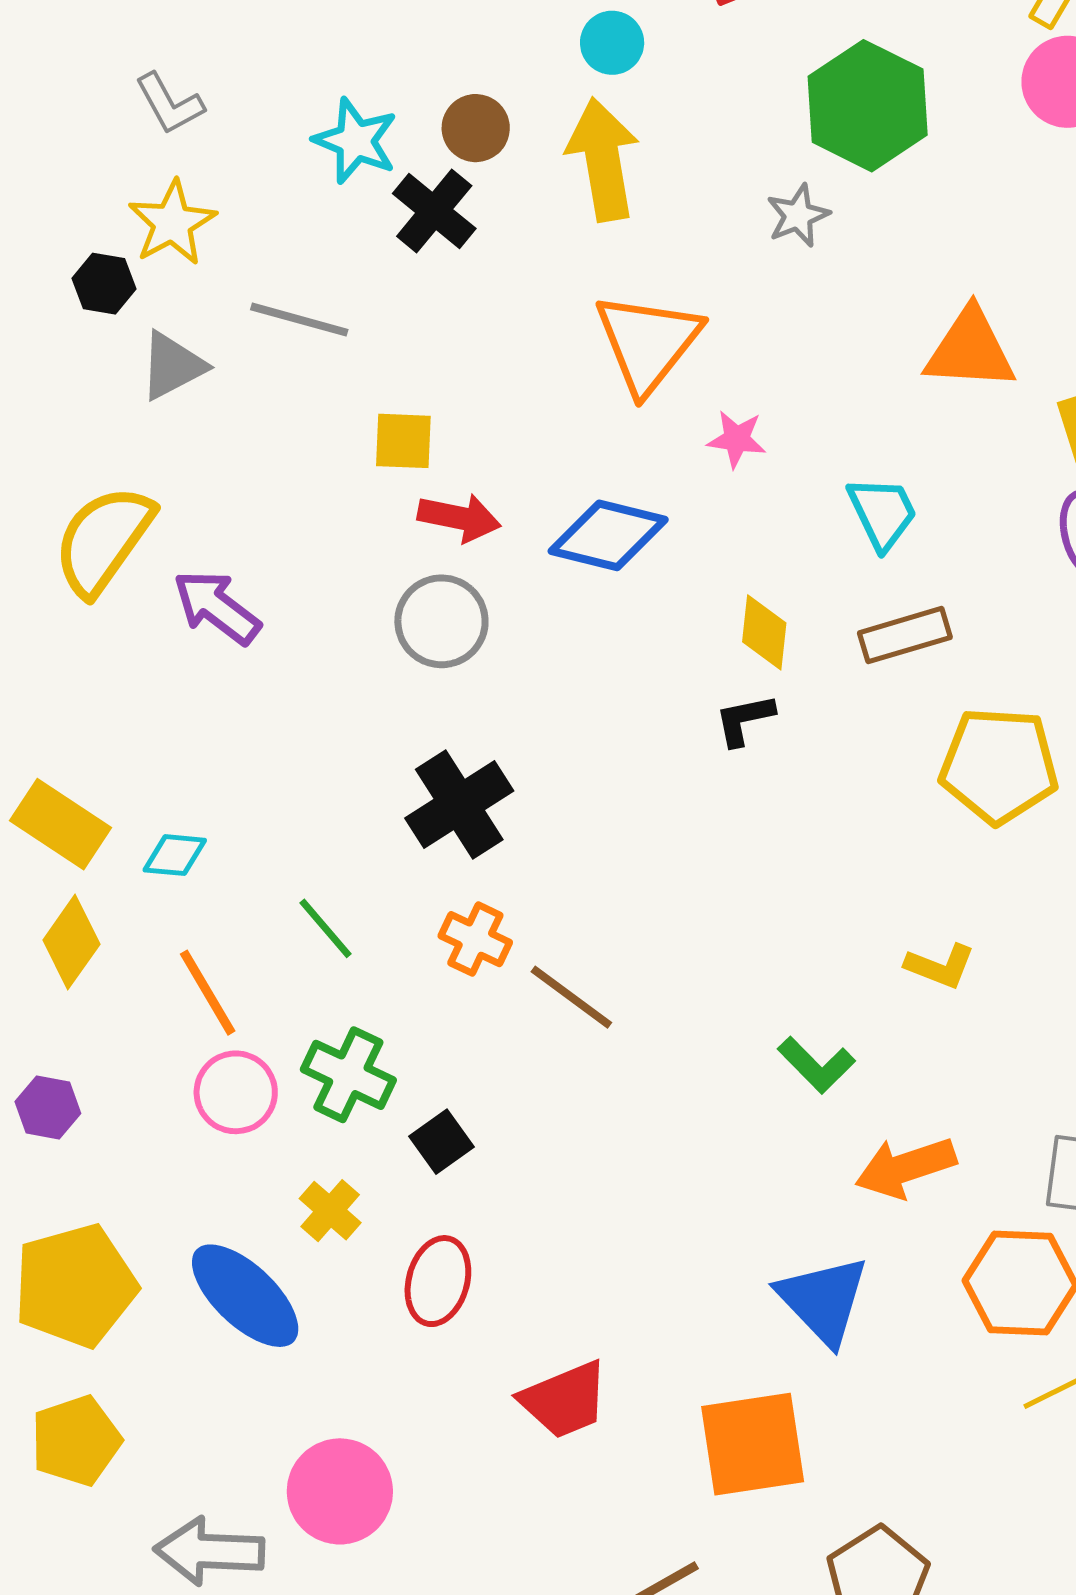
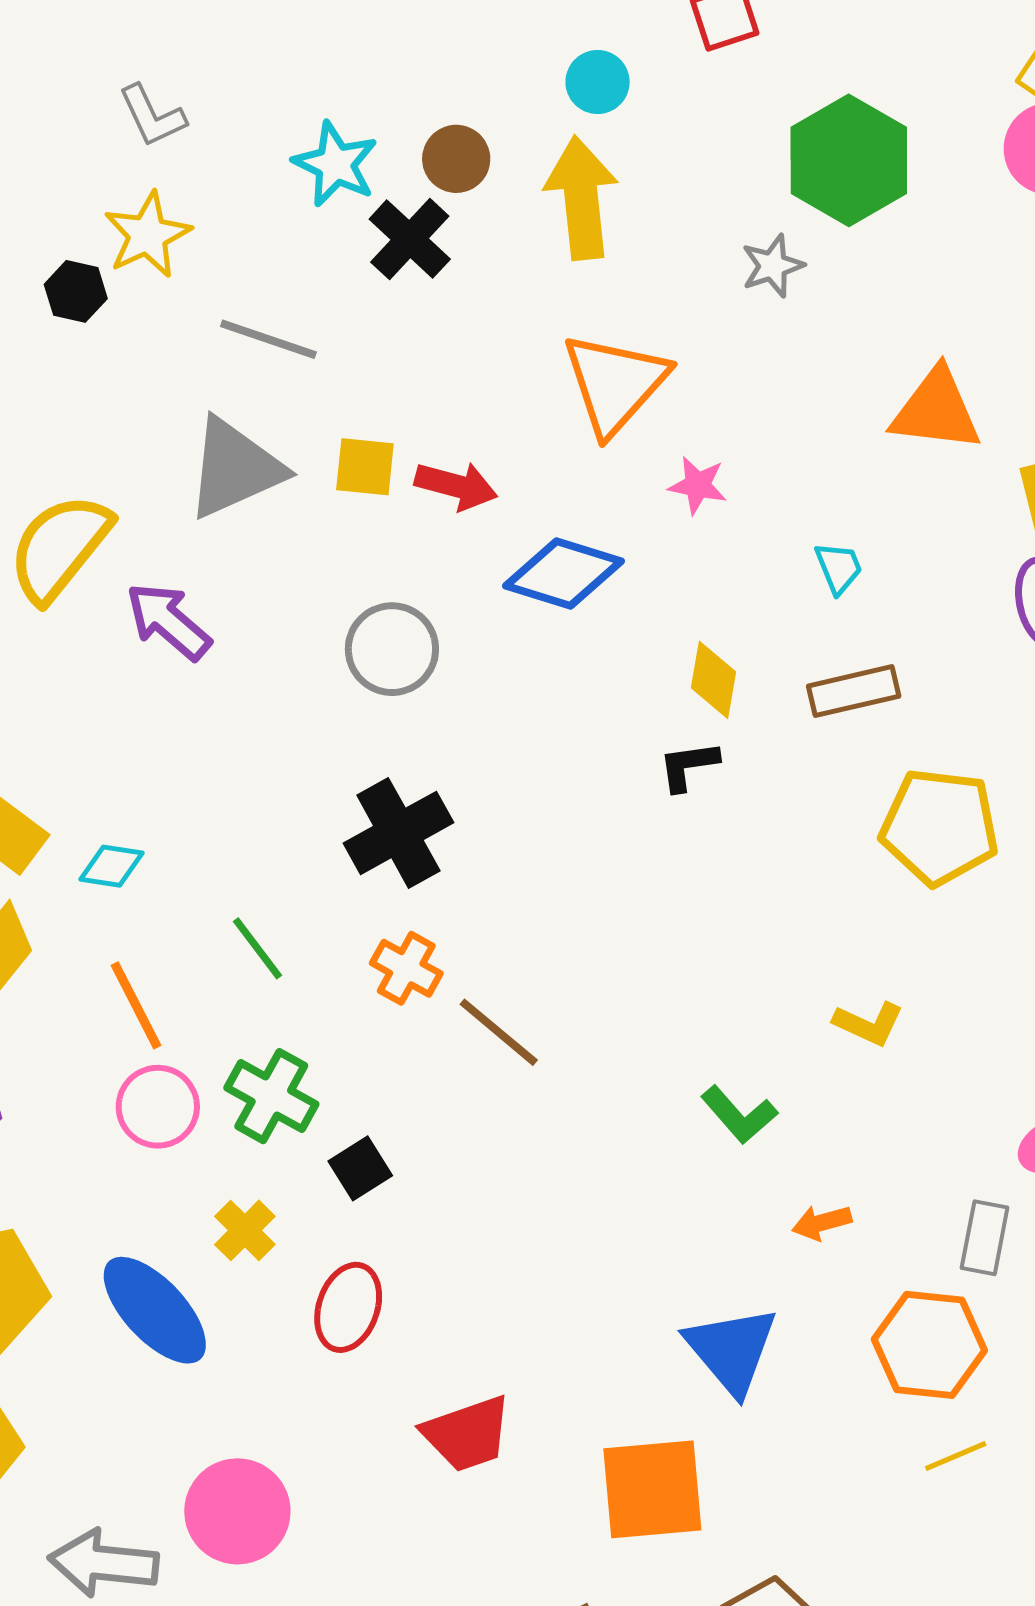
gray triangle: (172, 366) -> (235, 468), moved, size x1.5
cyan trapezoid: (882, 513) -> (839, 568), size x0.7
red arrow: (459, 518) -> (456, 486), moved
orange arrow: (906, 1167) -> (822, 1223), size x0.6

